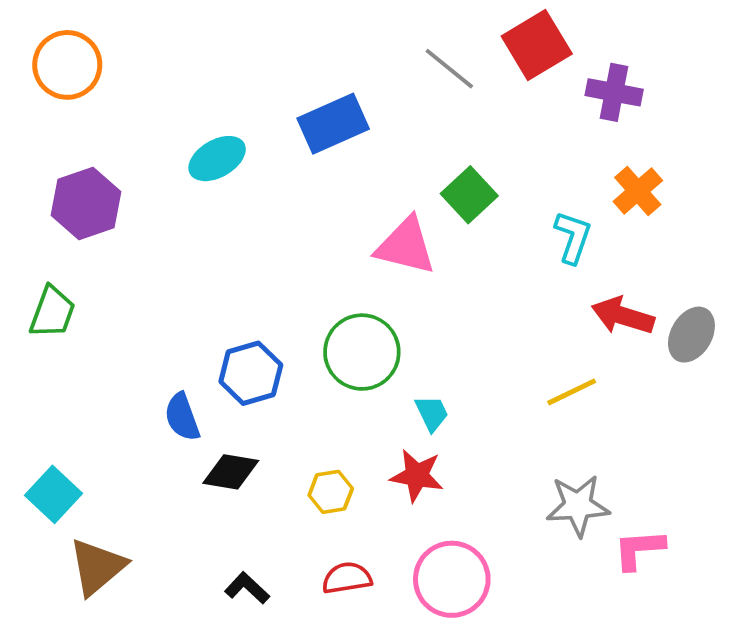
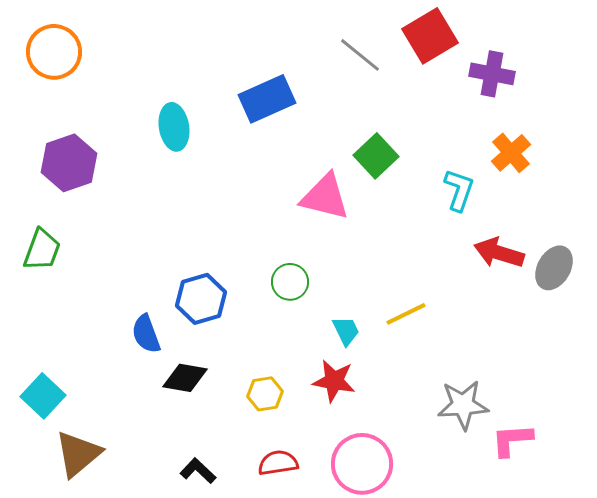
cyan ellipse: (217, 159) -> (174, 127), turned -69
green circle: (362, 352) -> (290, 282), size x0.6
yellow line: (572, 392) -> (406, 314), moved

